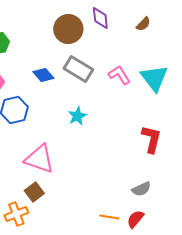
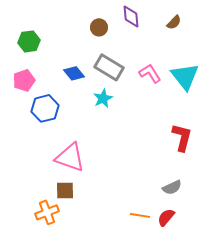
brown circle: (68, 29) -> (99, 27), size x0.6
cyan star: (77, 116) -> (103, 98), moved
brown square: (34, 192) -> (65, 190), turned 36

